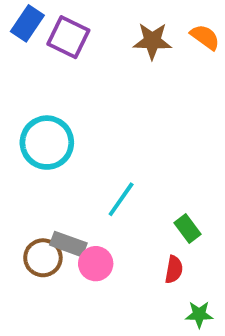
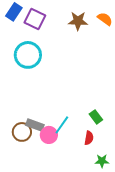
cyan circle: (47, 143) -> (28, 55), moved
cyan line: (121, 199) -> (62, 125), moved

